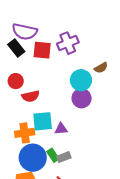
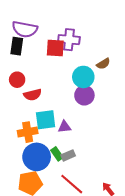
purple cross: (68, 43) -> (69, 40), turned 30
black rectangle: (16, 48) -> (17, 46), turned 48
red square: (42, 50) -> (55, 48), moved

